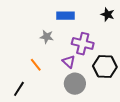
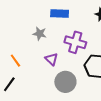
purple triangle: (69, 62) -> (51, 59), moved
orange line: (36, 65) -> (15, 61), moved

